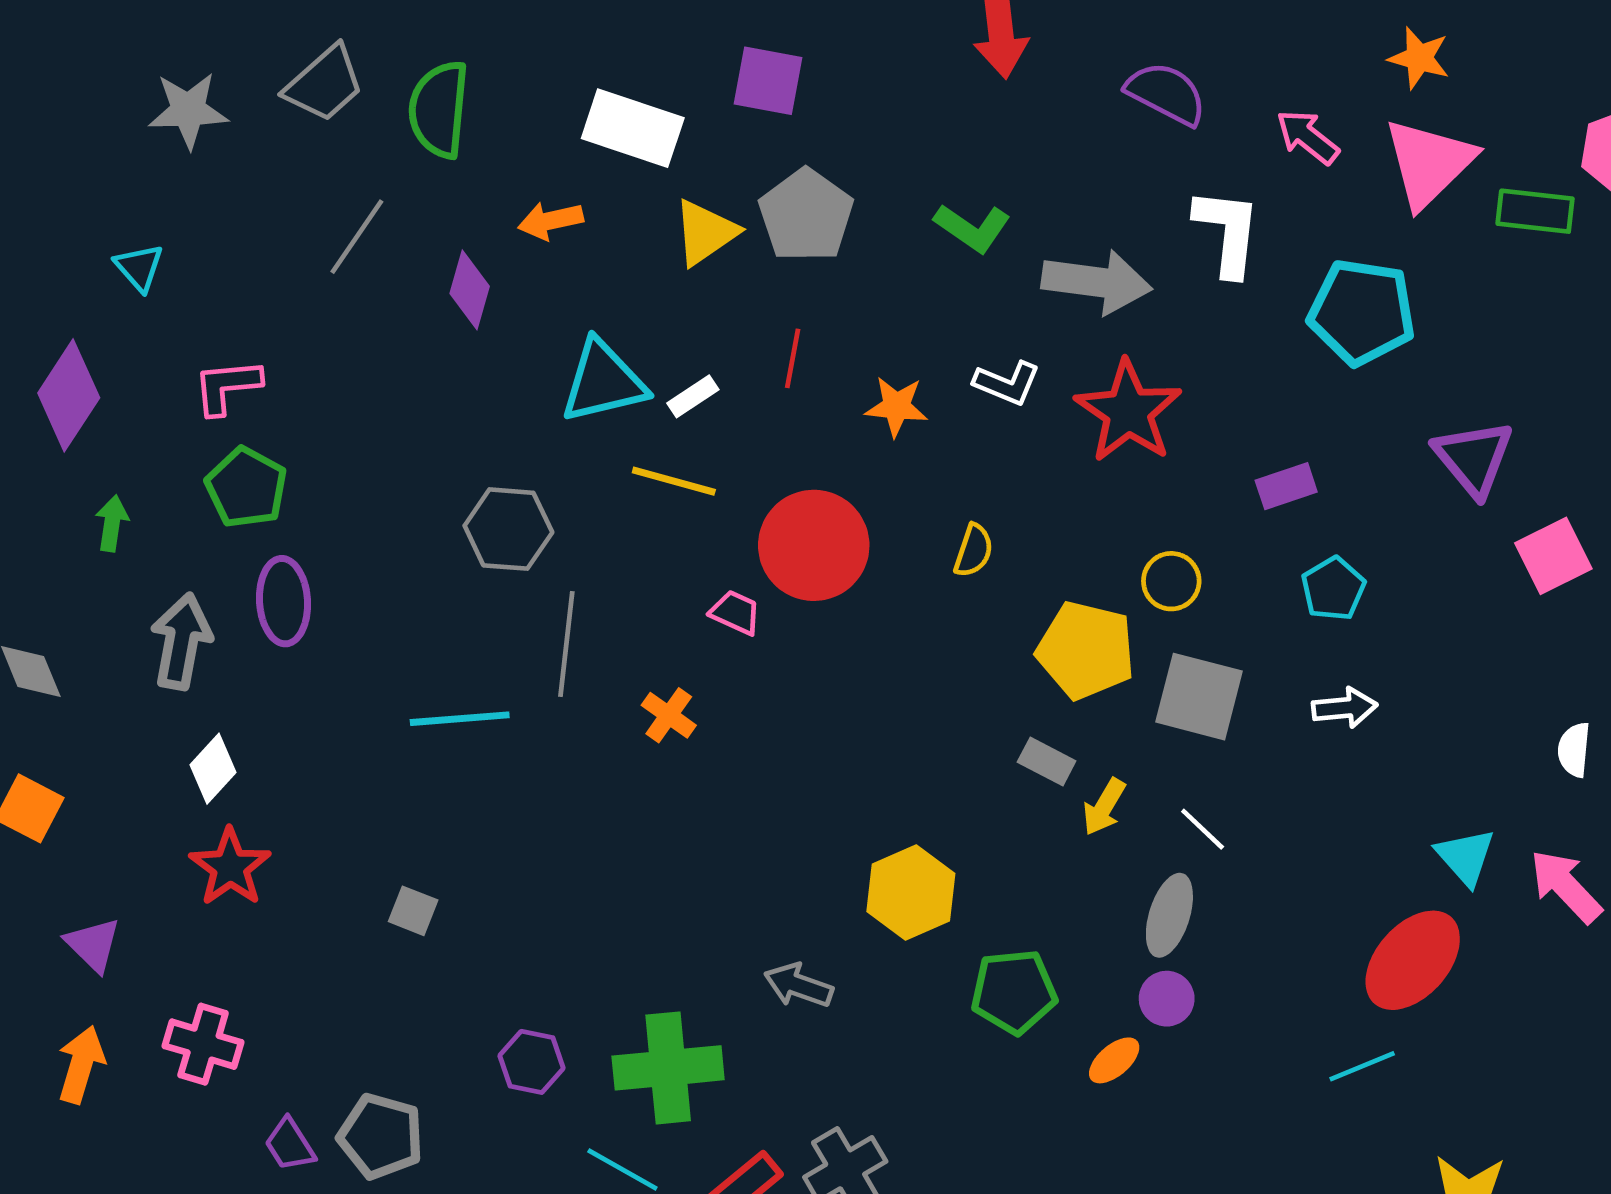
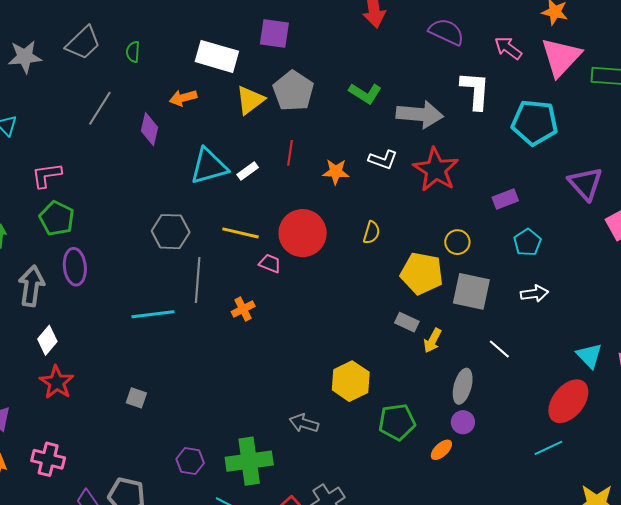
green semicircle: (439, 109) -> (133, 52), size x0.5
yellow line: (674, 481) -> (241, 233), moved
orange cross: (669, 715) -> (243, 309), turned 30
white line: (1203, 829) -> (499, 349), moved

